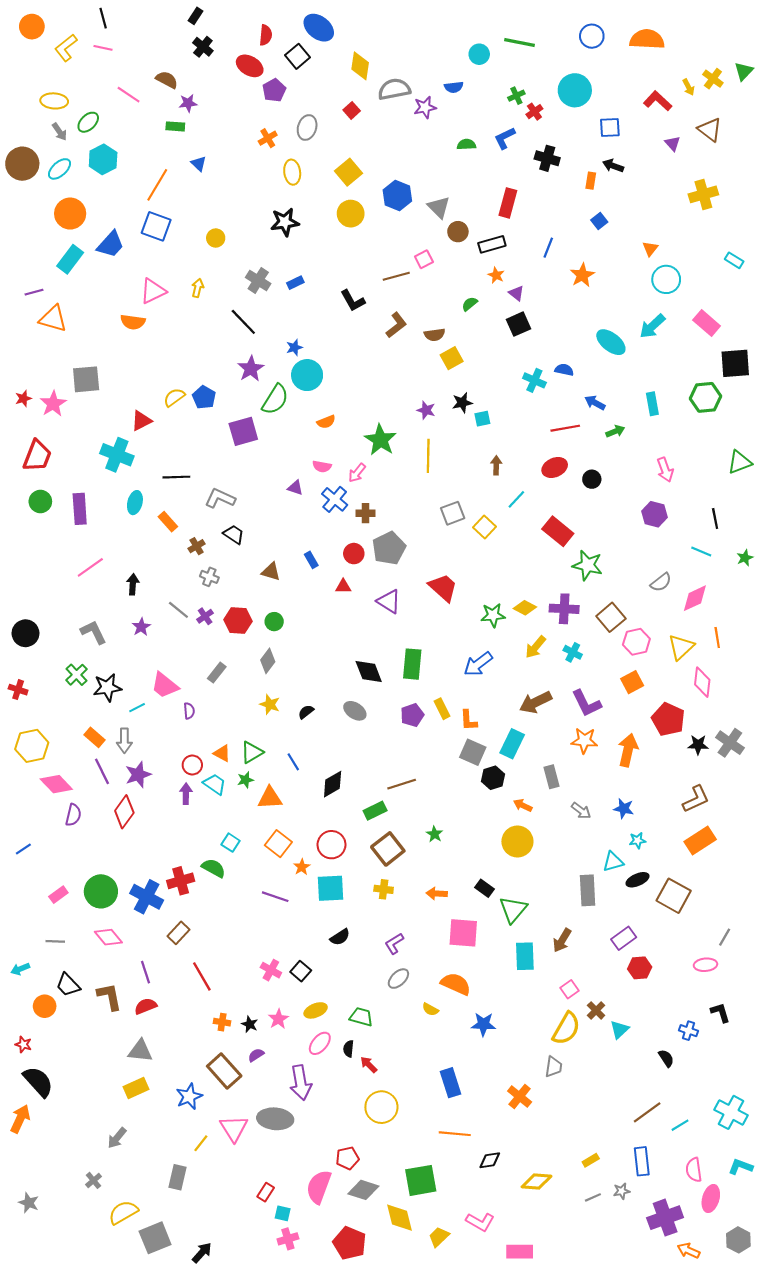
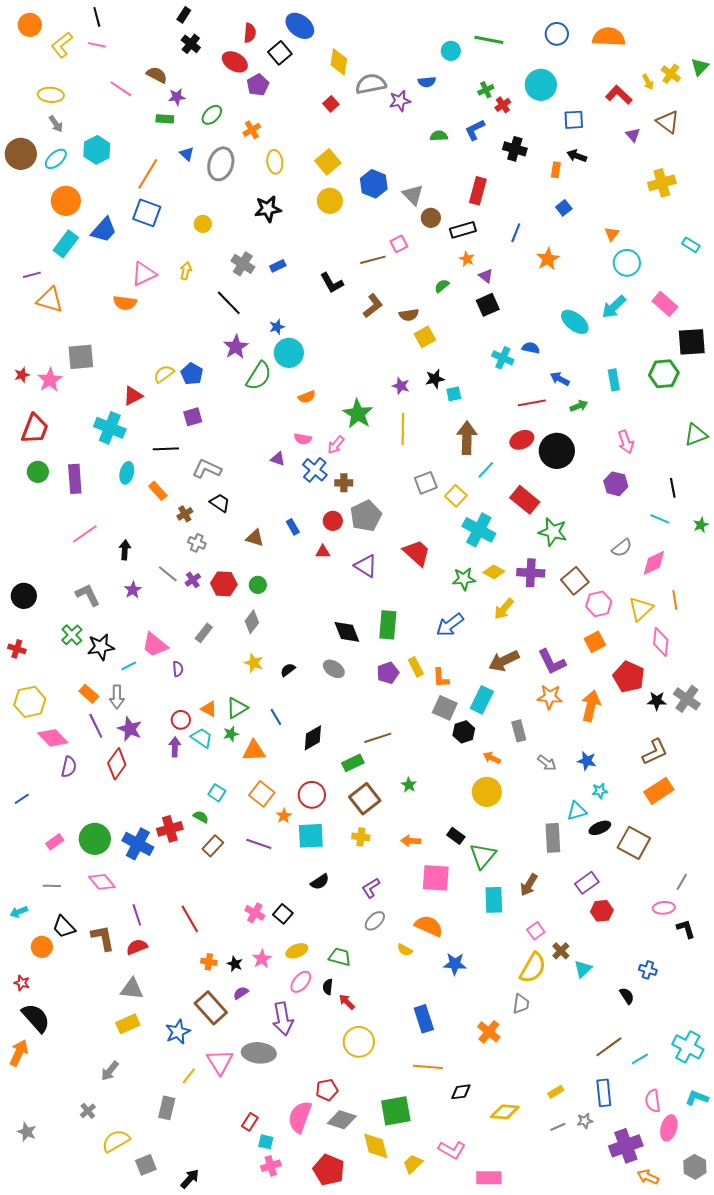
green ellipse: (88, 122) -> (212, 115), moved
gray ellipse: (307, 127) -> (221, 164), moved, size x1.4
purple square: (243, 431) -> (193, 417), moved, size x0.7
brown arrow: (496, 465) -> (467, 438), size x1.8
black circle: (592, 479) -> (557, 451), size x2.0
cyan cross: (573, 652) -> (479, 530), moved, size x1.8
purple star: (138, 775) -> (130, 729), turned -30
green semicircle: (214, 868) -> (201, 817), size x0.7
brown rectangle: (178, 933) -> (213, 846), moved
black L-shape: (720, 1013) -> (686, 929), moved
gray square: (155, 1238) -> (146, 1165), size x0.7

